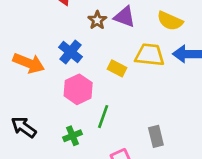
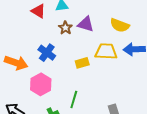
yellow rectangle: (117, 68) -> (82, 63), turned -40
pink hexagon: (78, 89) -> (41, 84), moved

